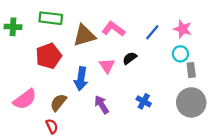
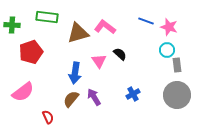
blue line: (152, 32) -> (146, 21), moved, turned 70
red pentagon: (49, 56) -> (31, 52), moved
black semicircle: (130, 58) -> (120, 54), turned 80
blue cross: (144, 101) -> (133, 94), turned 32
brown semicircle: (58, 102) -> (71, 99), moved

